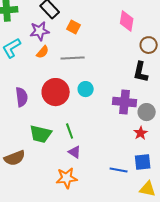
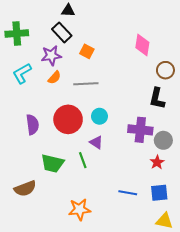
purple triangle: (75, 152) -> (96, 142), moved
blue line: (119, 170) -> (128, 193), moved

